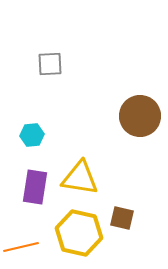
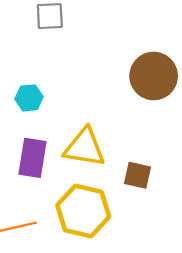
brown square: (122, 218) -> (137, 175), moved

